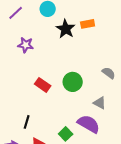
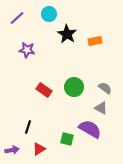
orange rectangle: (88, 24) -> (95, 41), moved
gray semicircle: (109, 73) -> (105, 88), moved
green square: (66, 134) -> (67, 139), turned -32

